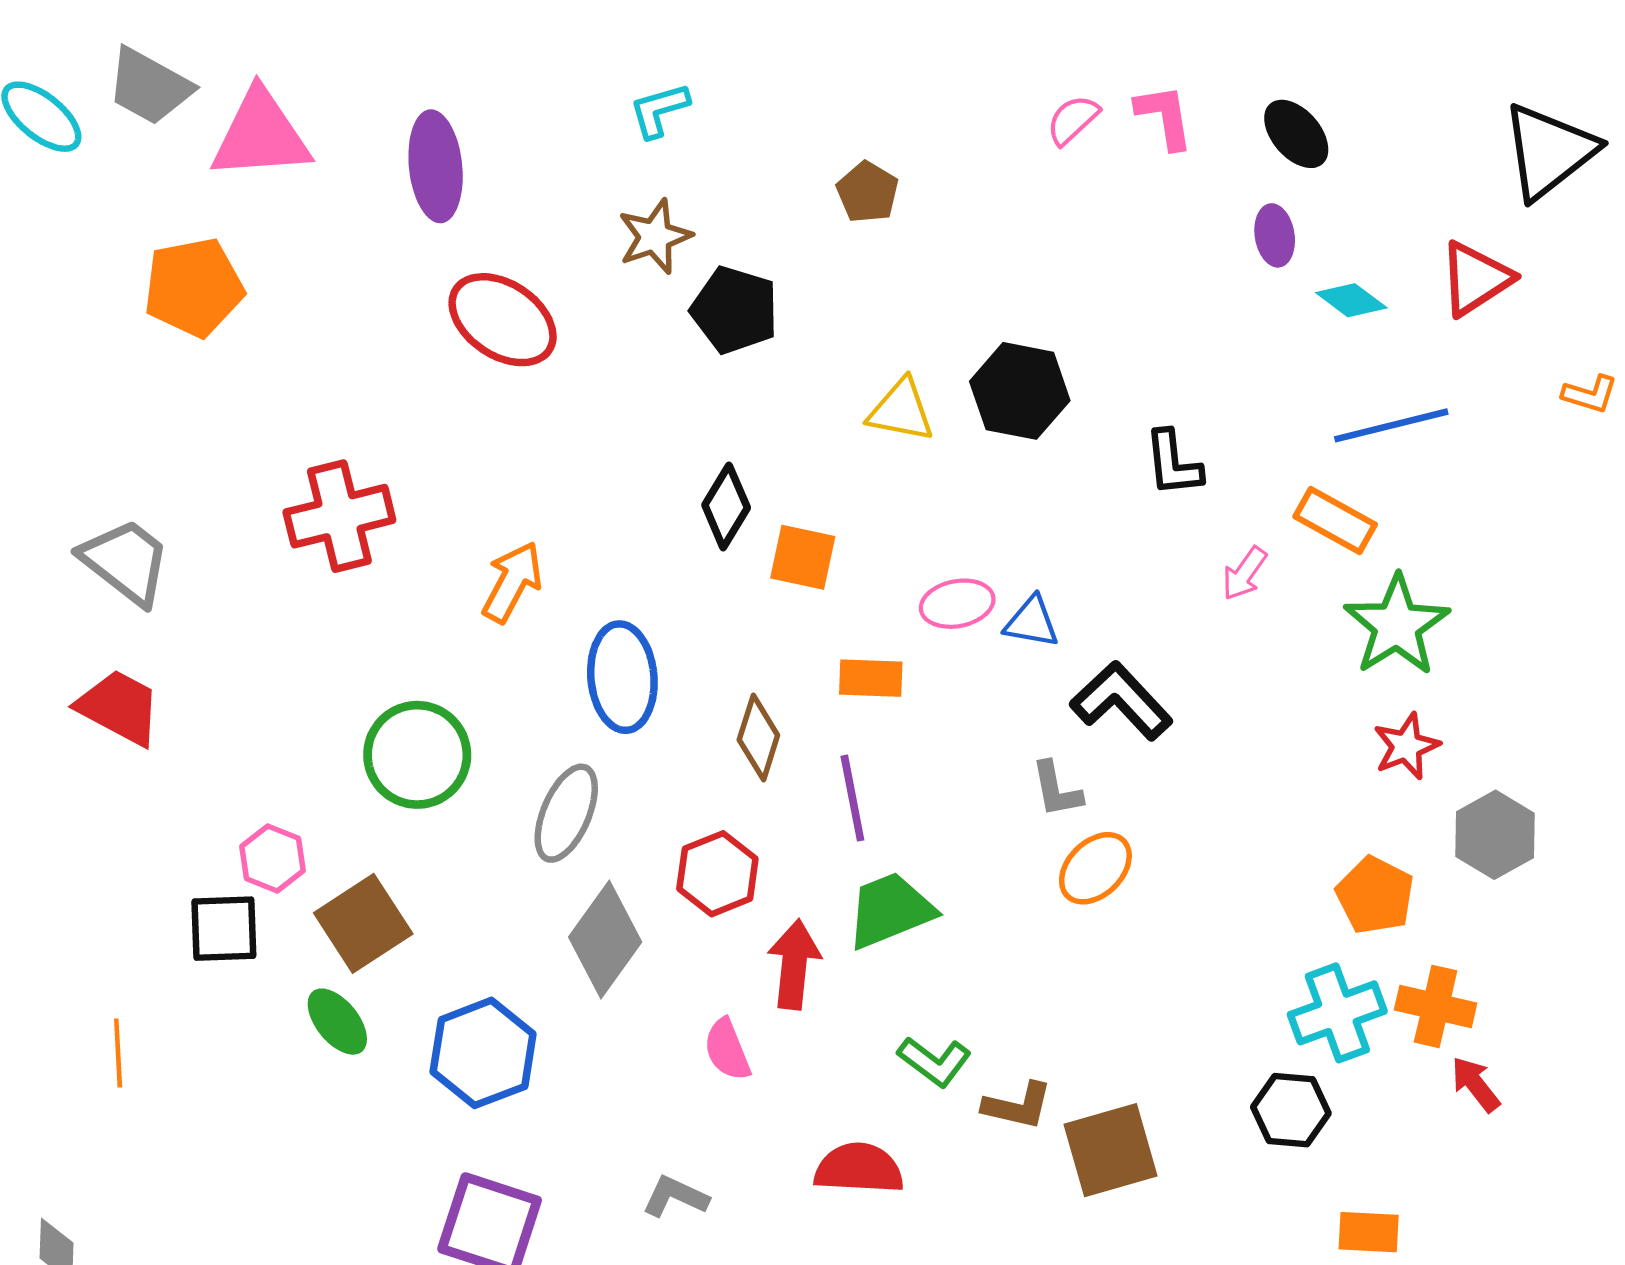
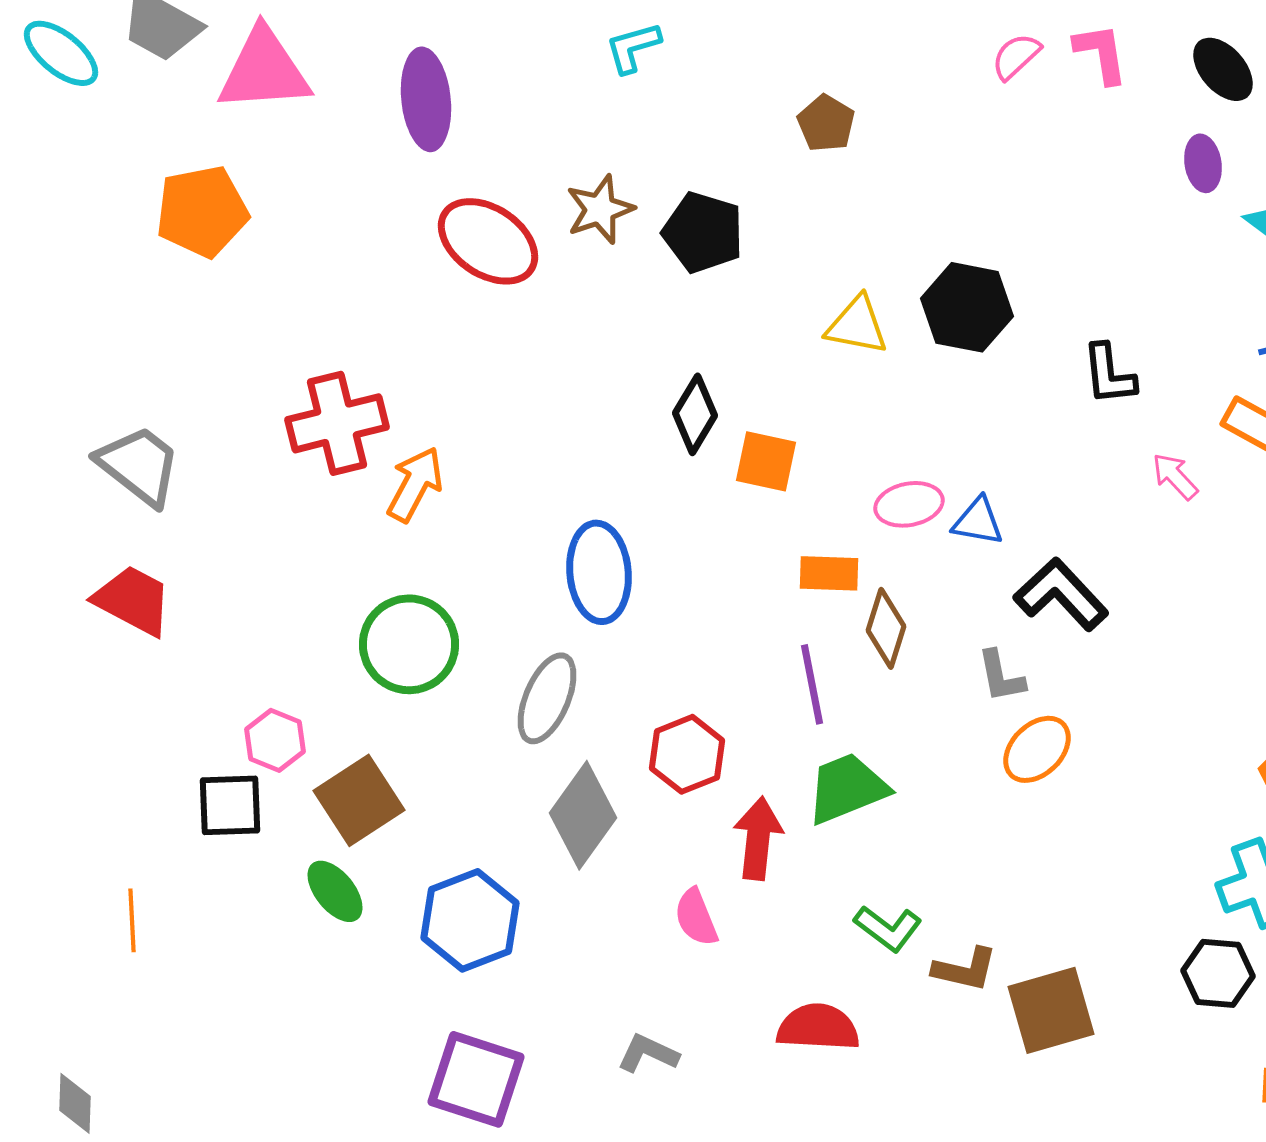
brown star: (655, 237) -> (600, 209), moved
pink arrow: (1244, 573) -> (1175, 476), turned 102
orange arrow: (512, 582) -> (415, 484), moved
brown diamond: (758, 738) -> (886, 628), moved

